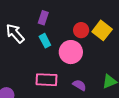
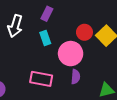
white arrow: (15, 33) -> (15, 26), turned -130
purple semicircle: (79, 85) -> (76, 77), moved, turned 56

